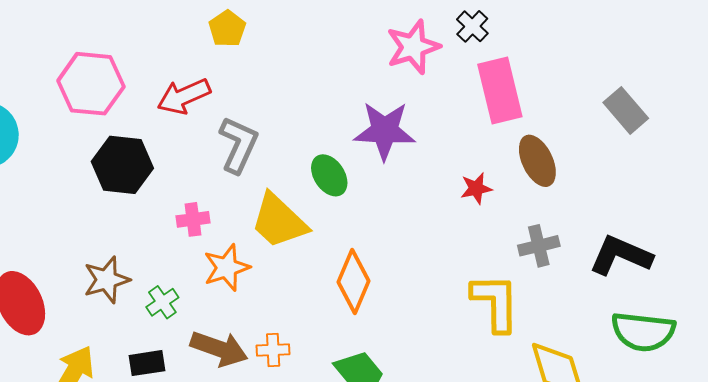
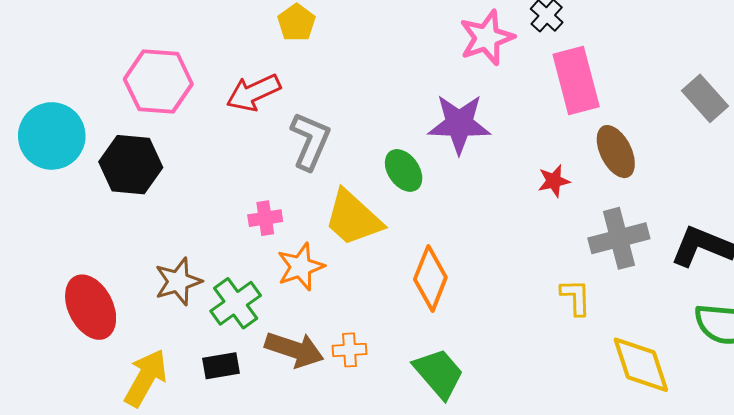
black hexagon: (122, 165) -> (131, 165), moved
gray cross: (539, 246) -> (619, 238), size x1.4
green cross: (162, 302) -> (236, 303), size x1.5
yellow L-shape: (495, 303) -> (576, 297), size x0.6

